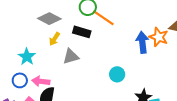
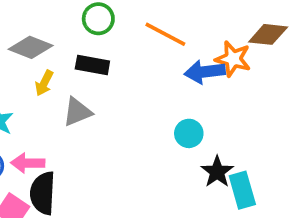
orange line: (103, 18) -> (165, 34), moved
blue arrow: (142, 42) -> (205, 72), turned -85
cyan circle: (117, 74) -> (189, 133), moved

